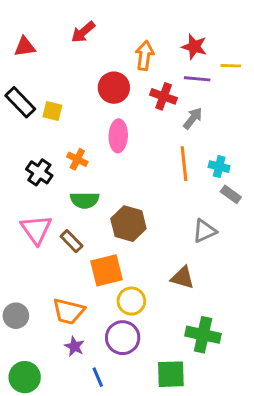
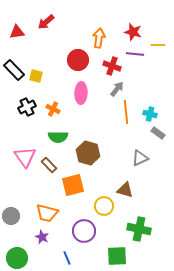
red arrow: (83, 32) -> (46, 22), moved
gray arrow: (193, 118) -> (117, 89), moved
black cross: (39, 172) -> (27, 107), moved, turned 30
yellow circle: (131, 301) -> (104, 206), moved
purple star: (74, 346) -> (42, 237), moved

